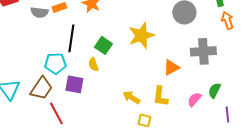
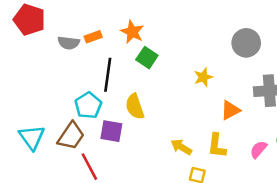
yellow star: (141, 35) -> (203, 77), moved, size x0.6
green square: (103, 45) -> (147, 58), moved
cyan pentagon: (55, 63) -> (88, 105), turned -30
yellow semicircle: (93, 64) -> (135, 107), size x1.5

